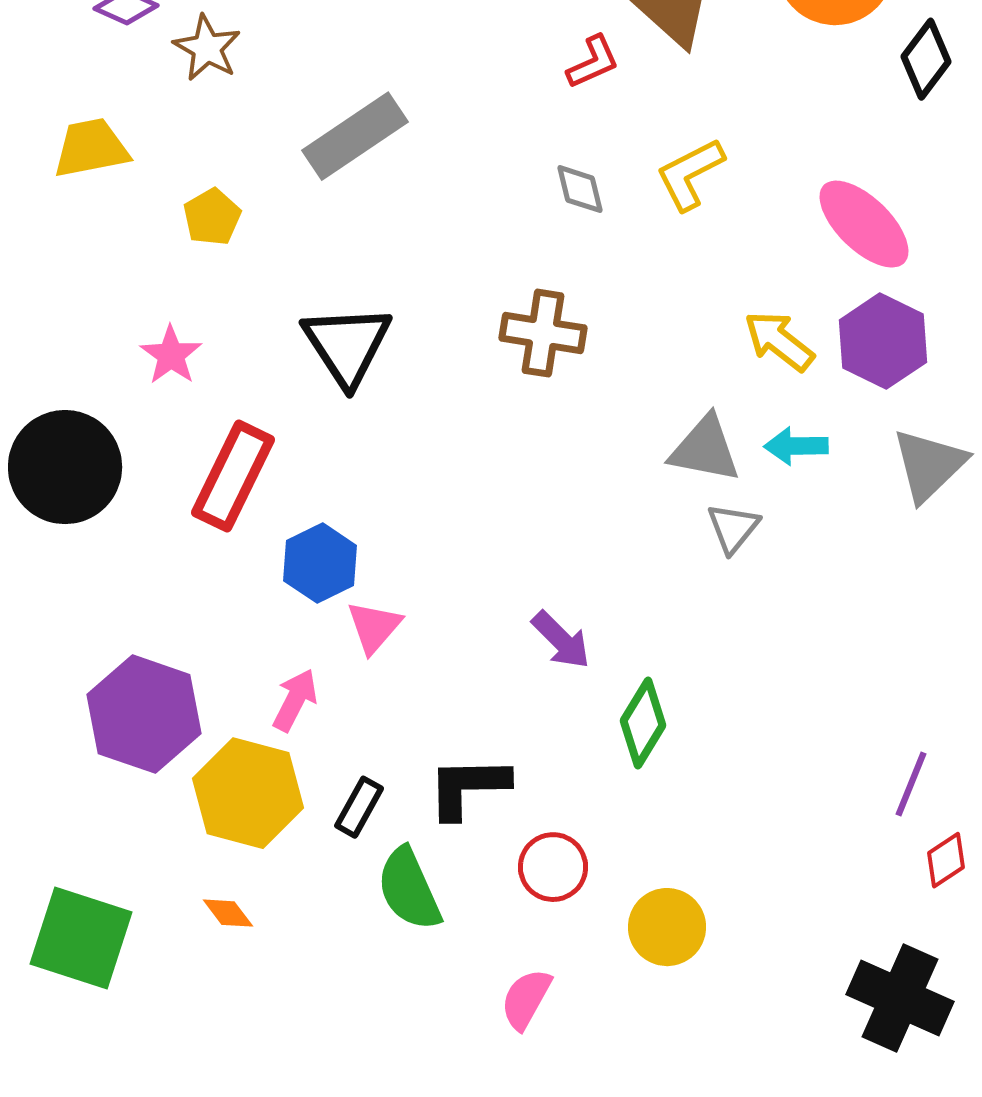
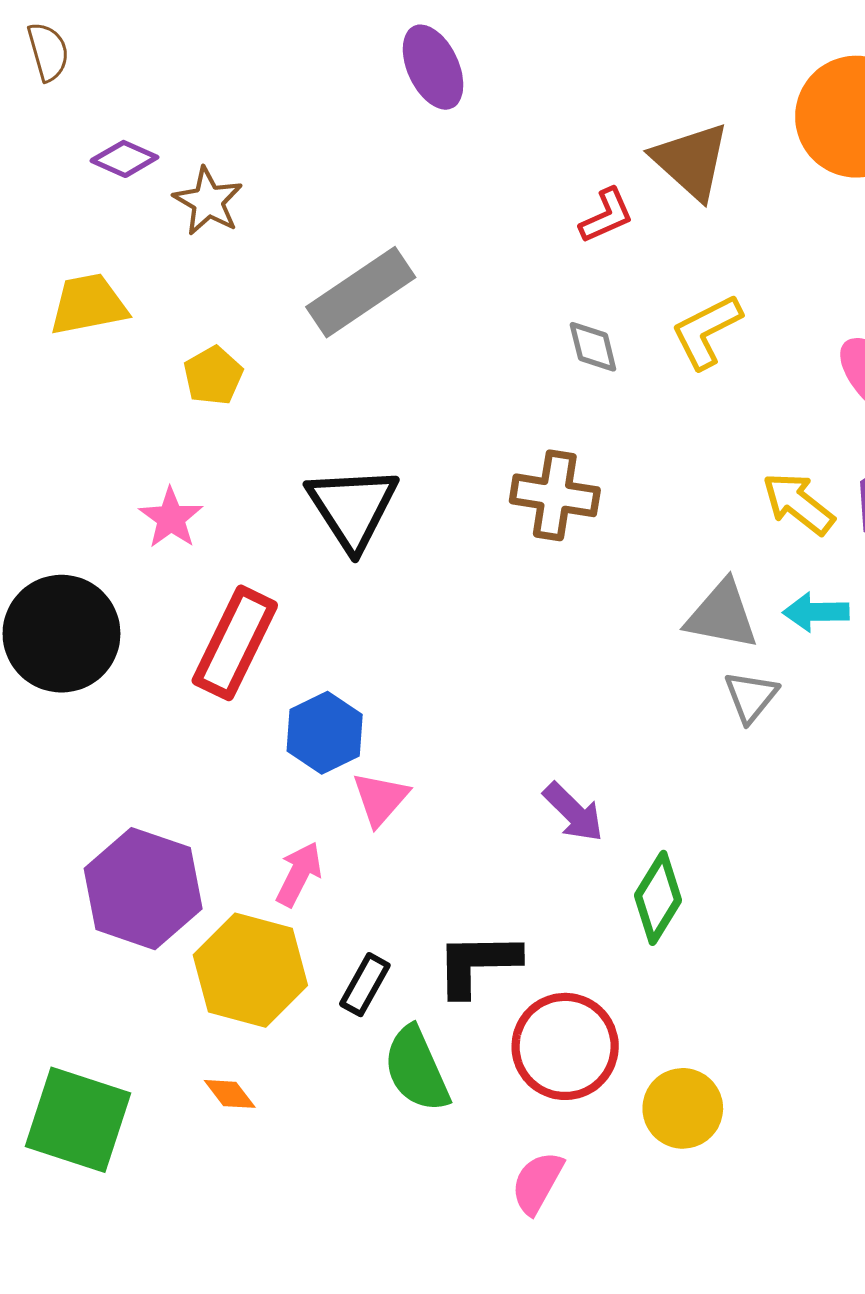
red circle: (553, 867) -> (565, 1046), size x1.5

